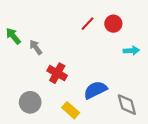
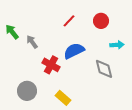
red line: (87, 24) -> (69, 21), moved
blue semicircle: (95, 90) -> (74, 51), moved
gray diamond: (127, 105) -> (104, 69), moved

